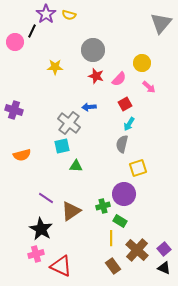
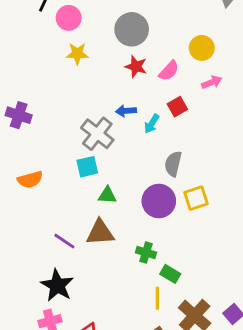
pink circle: (15, 42) -> (69, 18), moved
pink arrow: (149, 87) -> (212, 82), turned -64
cyan arrow: (129, 124) -> (152, 124), moved
purple circle: (124, 194) -> (159, 201), moved
green cross: (103, 206) -> (146, 253), turned 32
brown triangle: (71, 211) -> (100, 232), moved, turned 30

